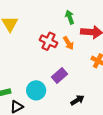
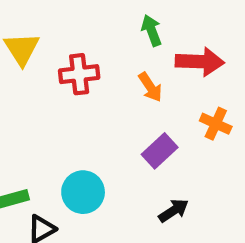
red cross: (49, 41) -> (79, 74), moved, turned -30
purple rectangle: (60, 75) -> (160, 151), moved

